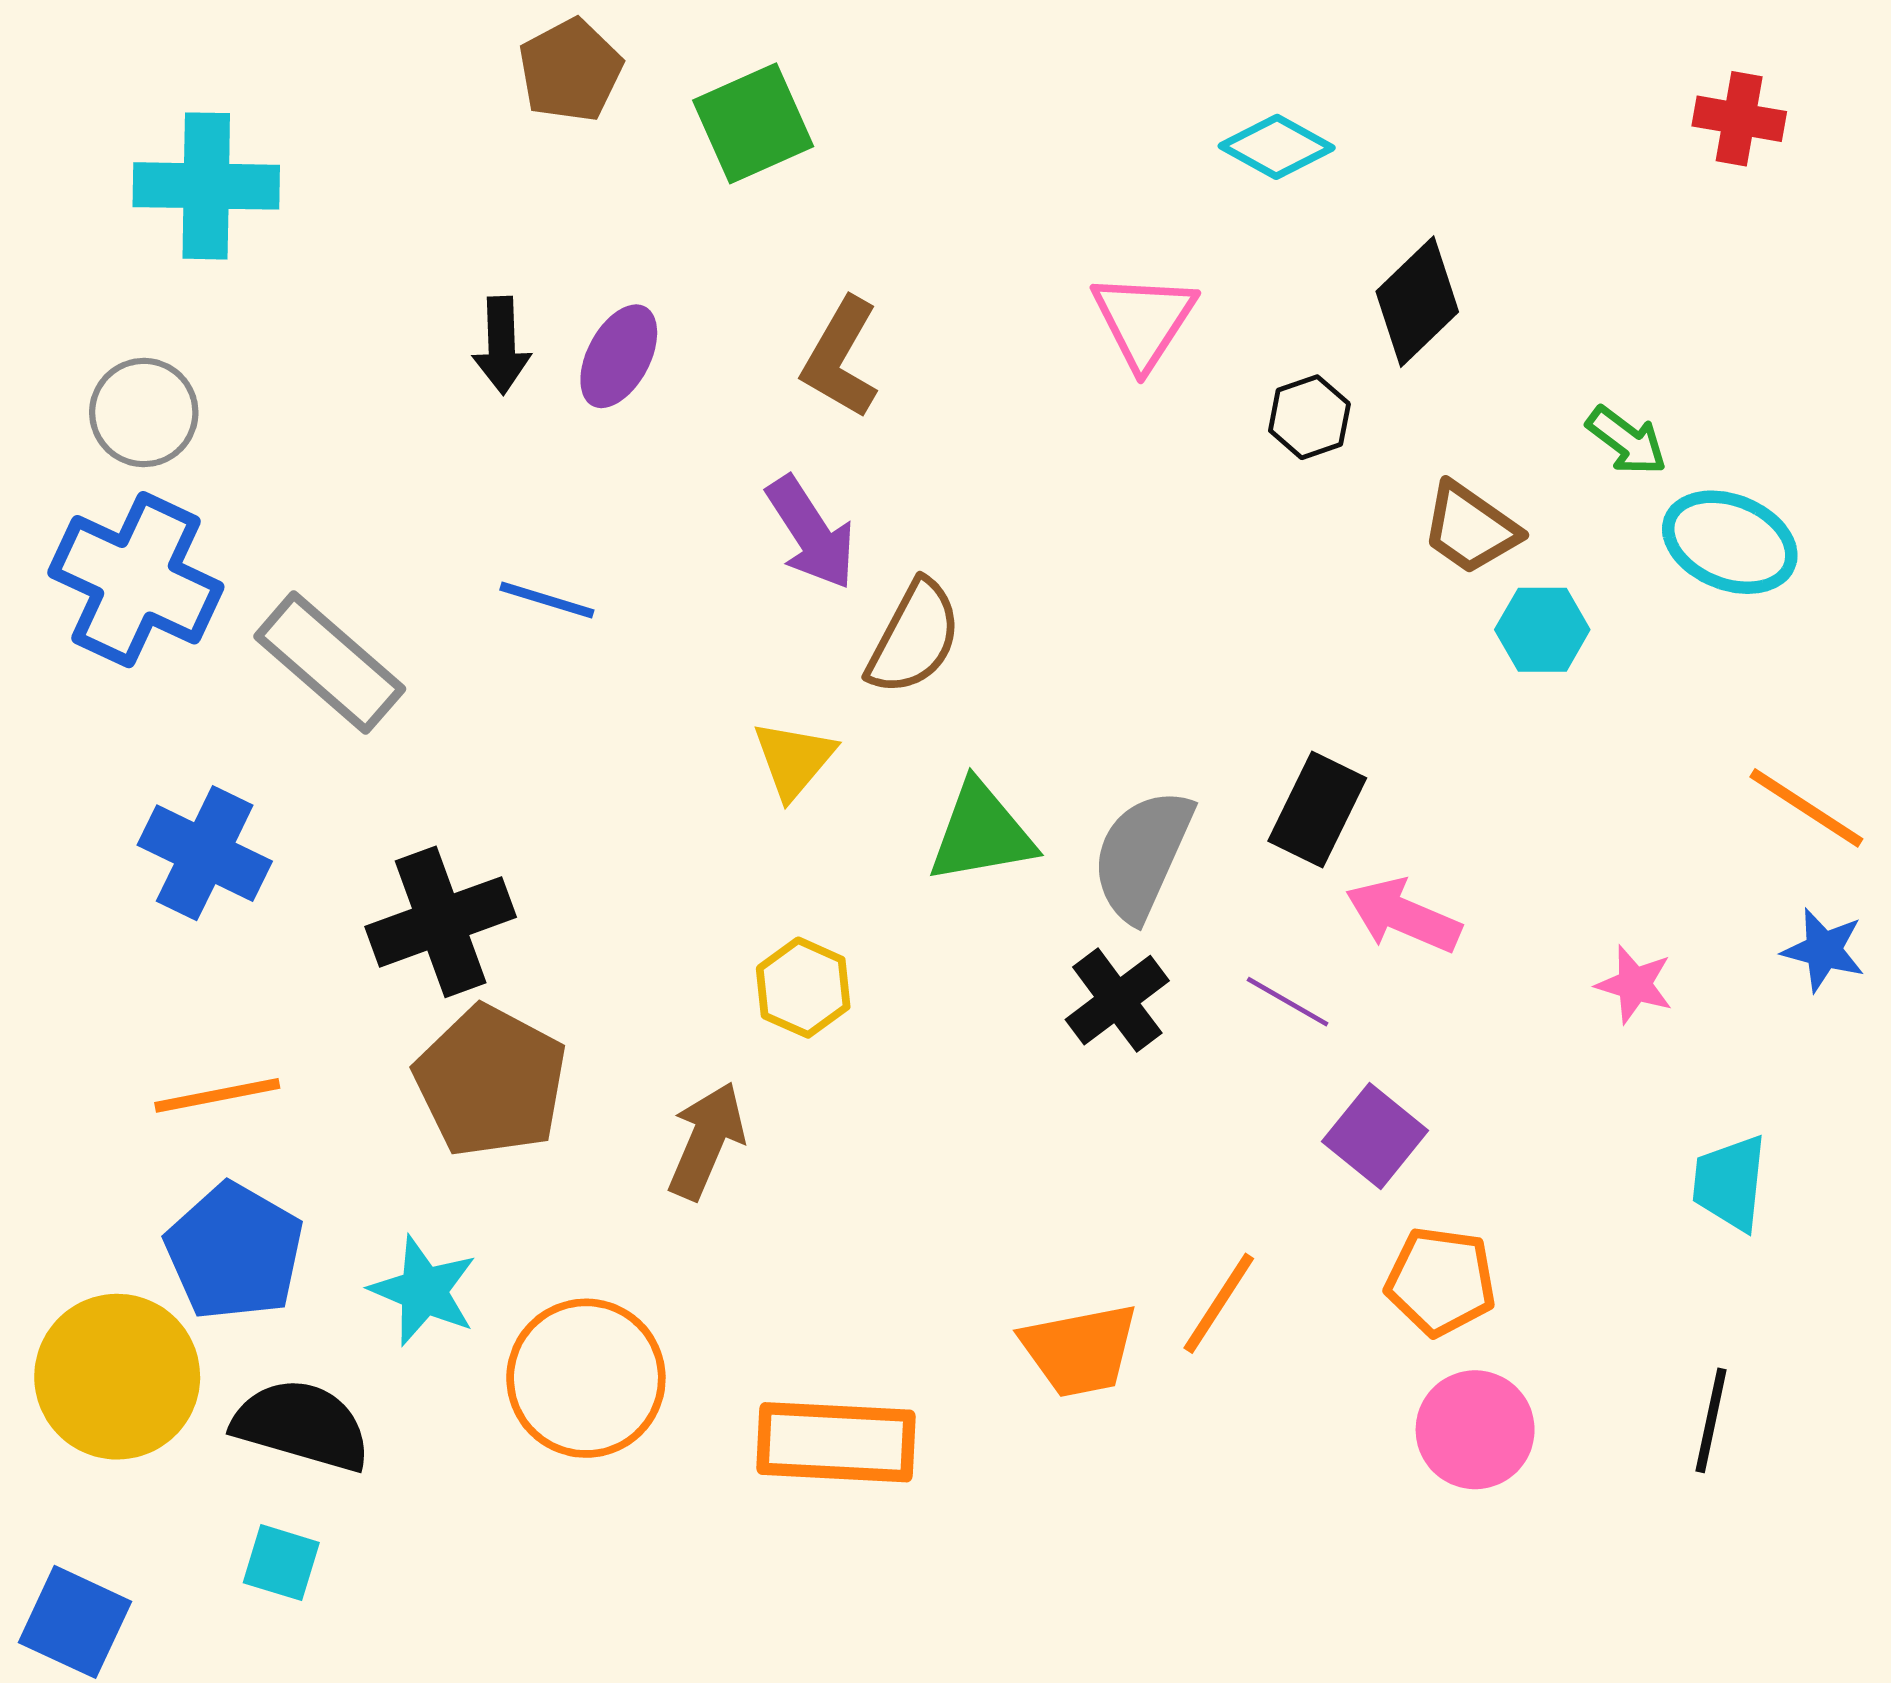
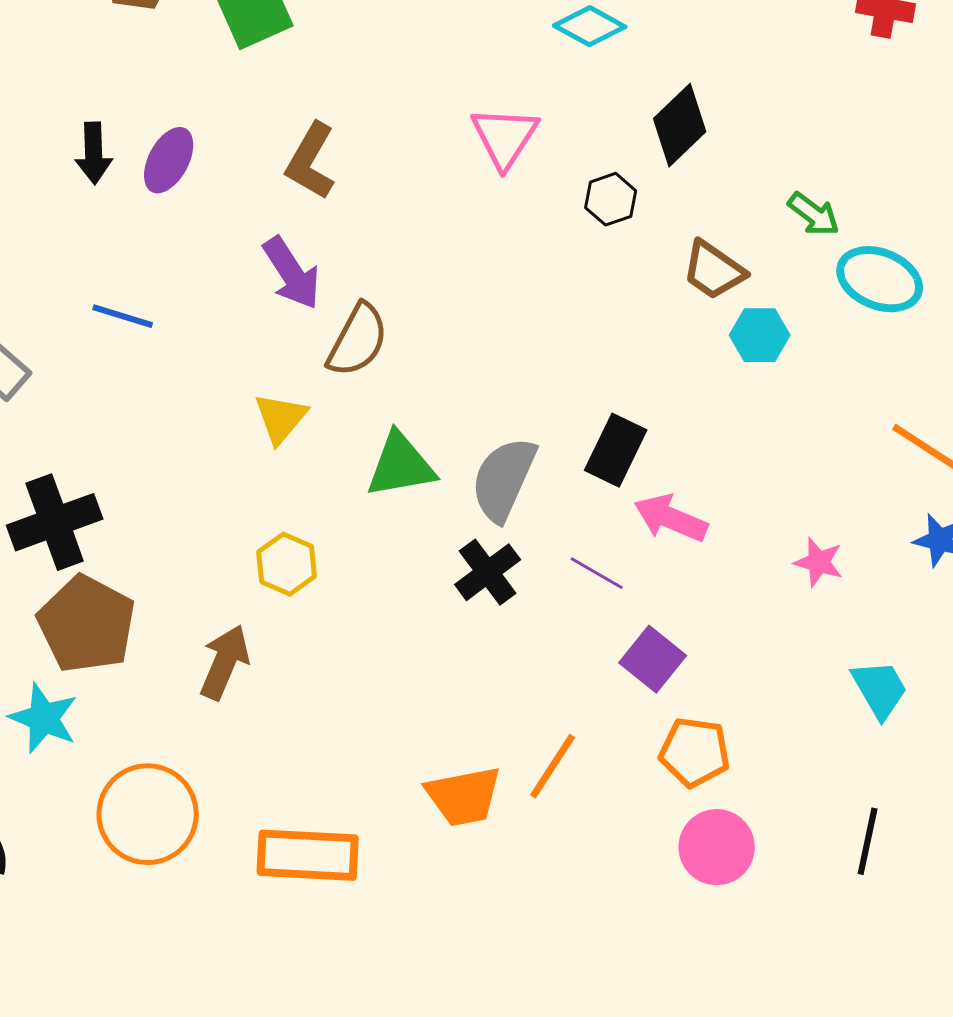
cyan trapezoid: (1730, 1183) -> (880, 689), turned 144
cyan star: (423, 1291) -> (44, 718), moved

